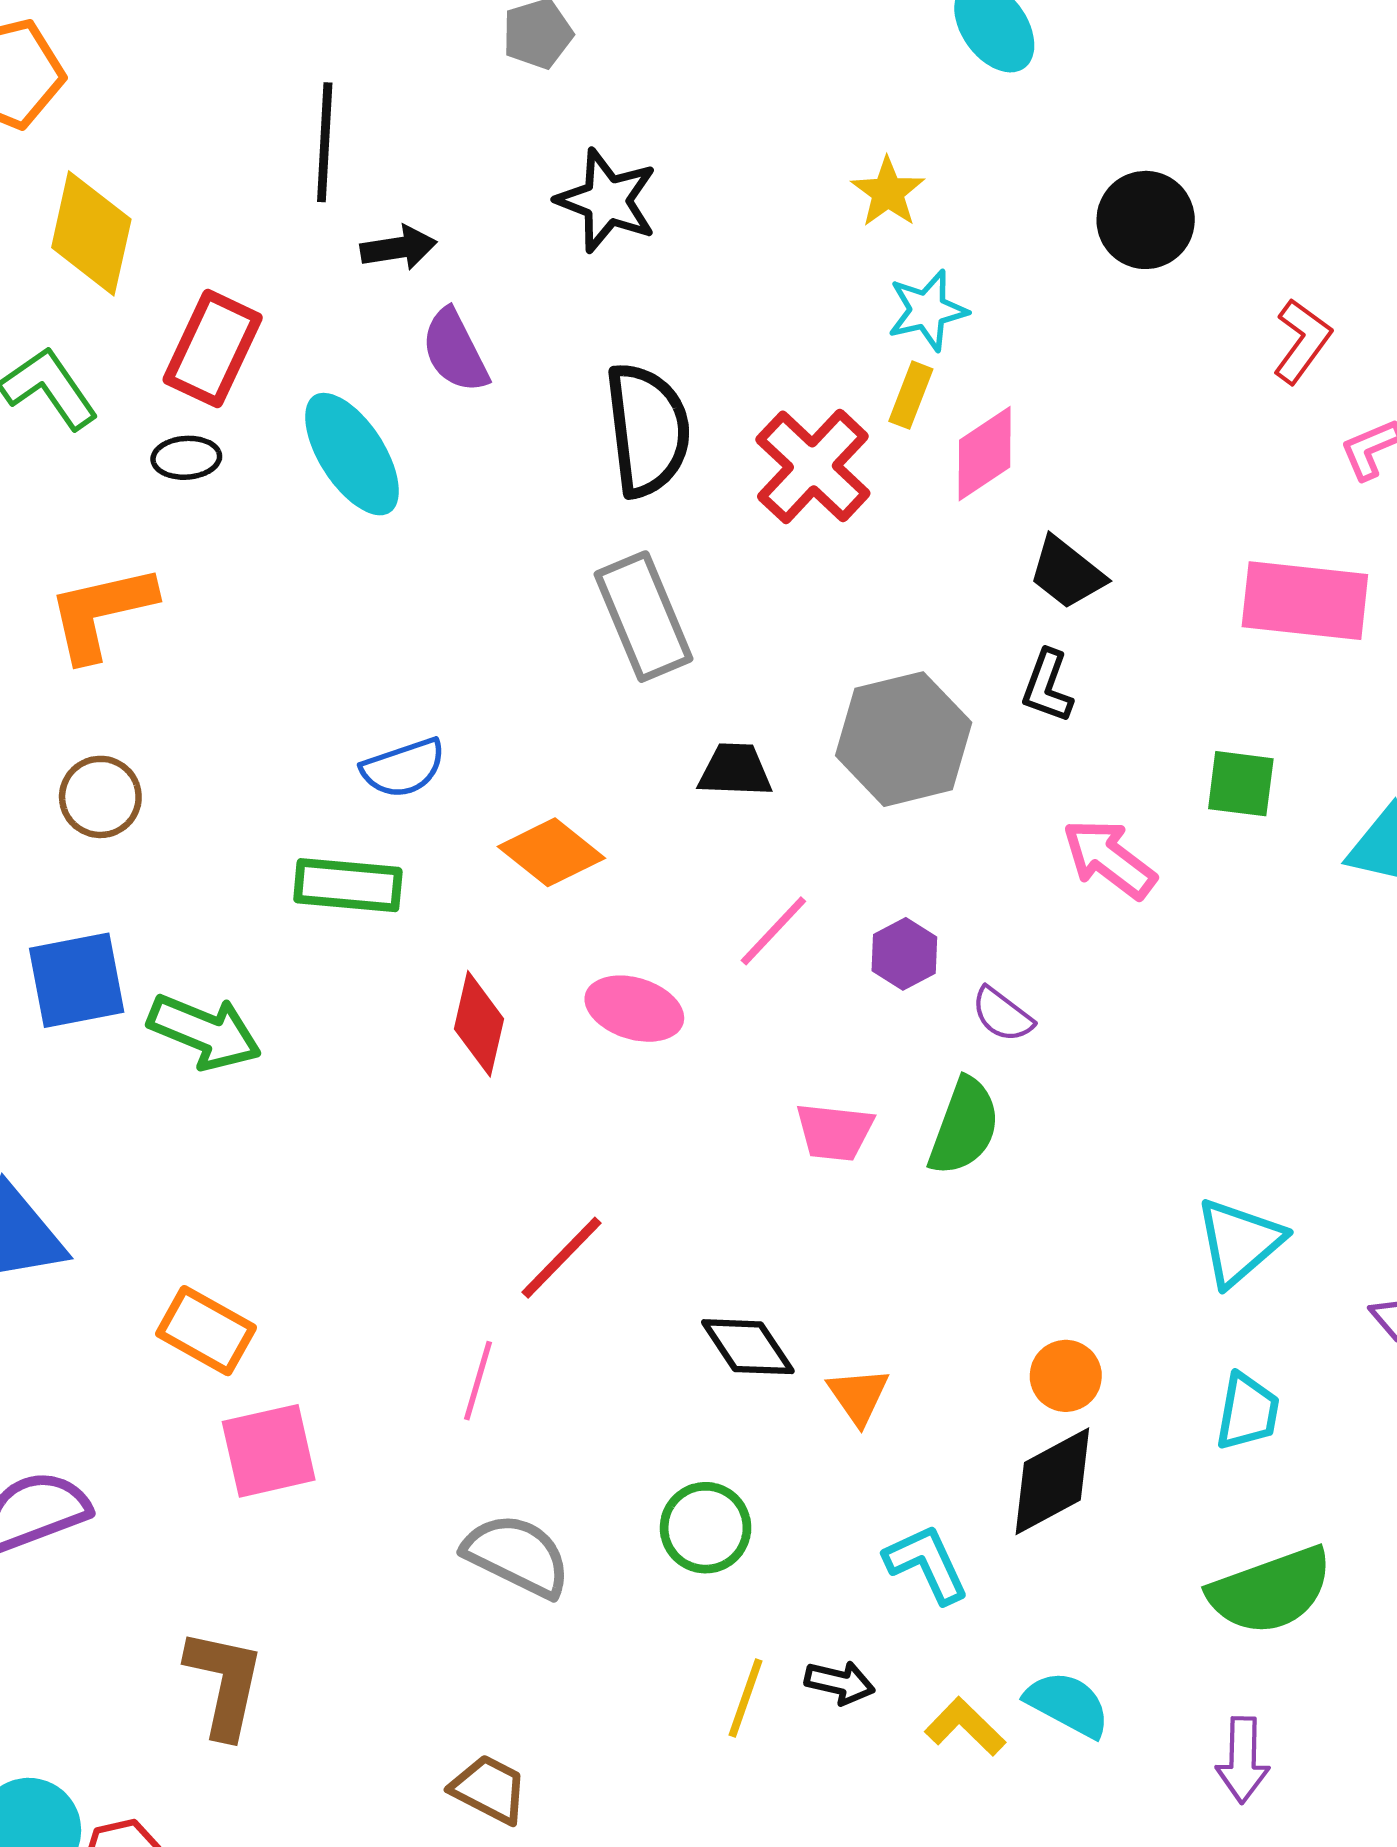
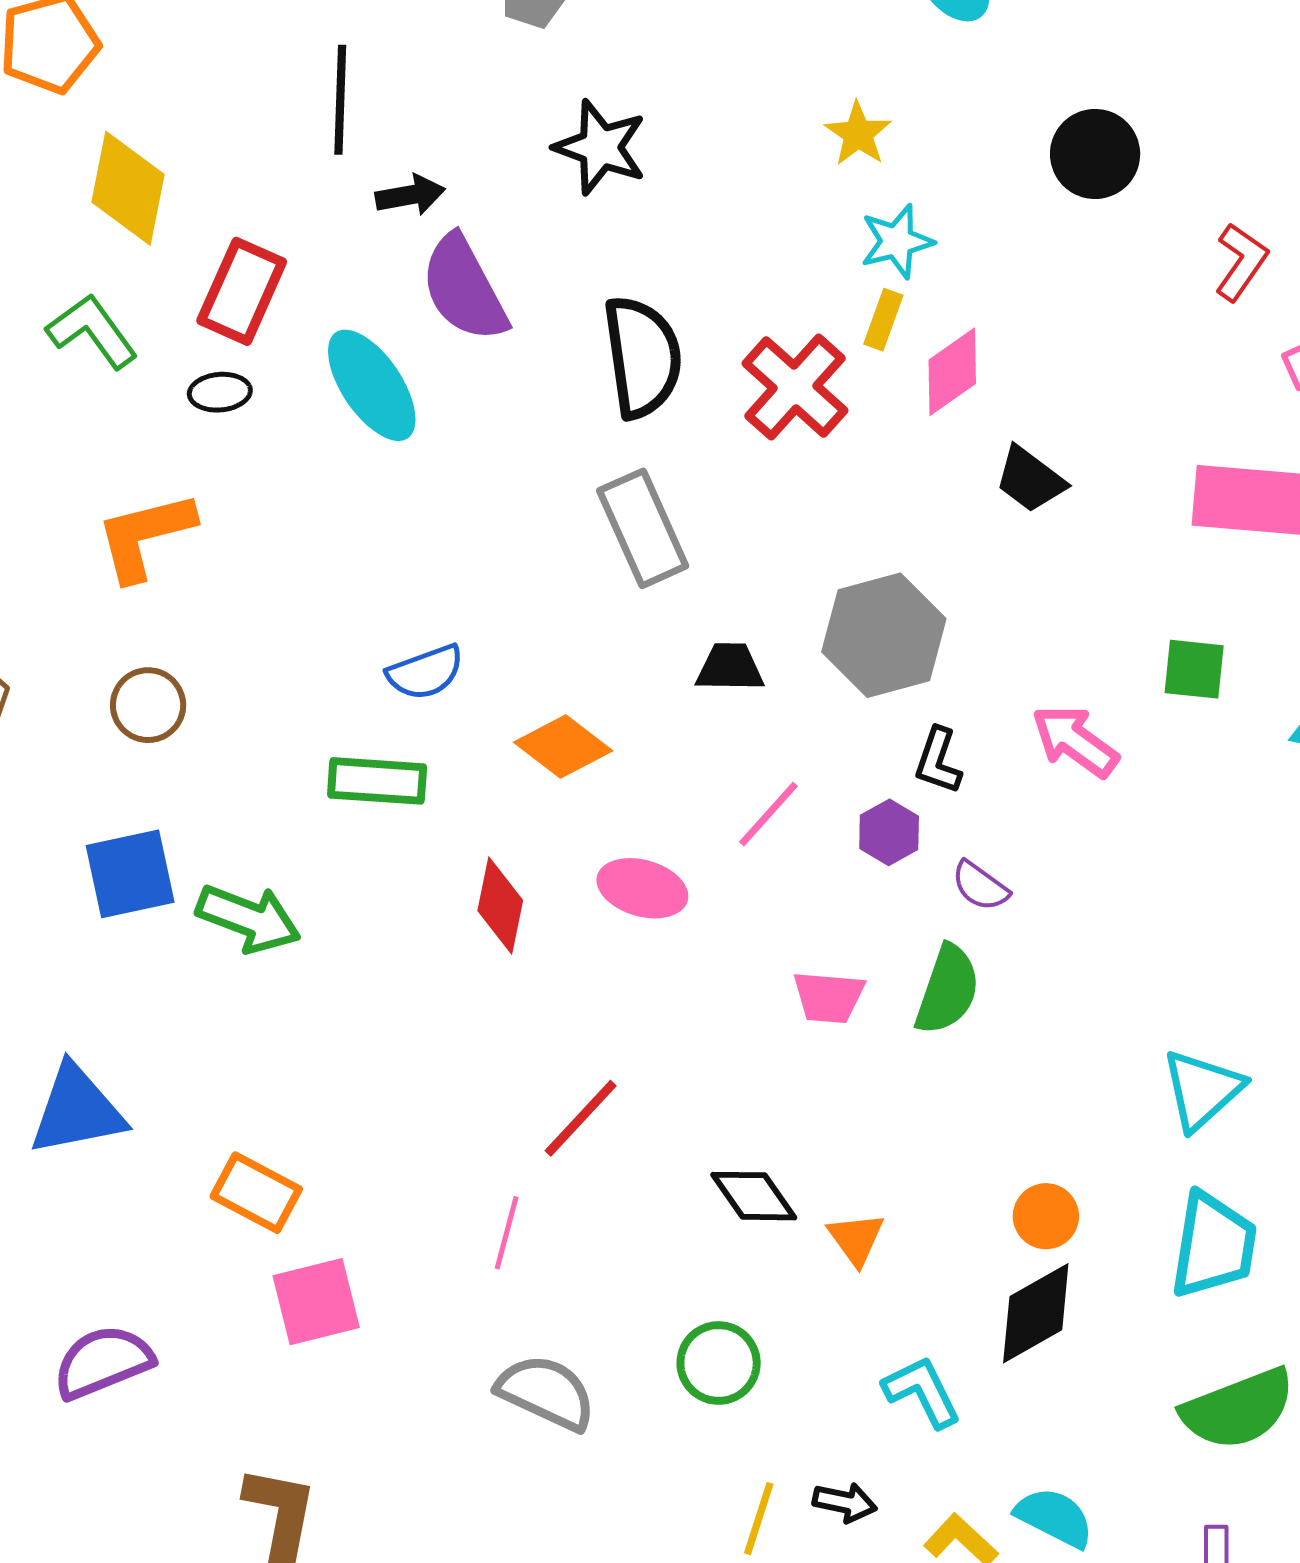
purple semicircle: (455, 351) -> (464, 288), size x1.4
black L-shape: (1047, 686) -> (938, 761), moved
cyan trapezoid: (1248, 1412) -> (1213, 1245), size x1.5

